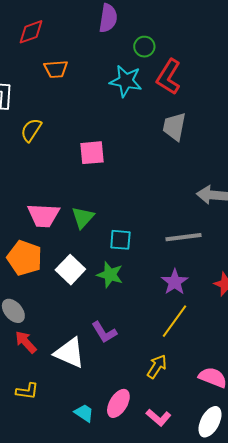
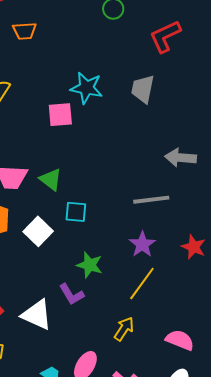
red L-shape: (169, 77) -> (165, 36), moved, turned 33
cyan star: (126, 81) -> (87, 88), moved
green triangle: (83, 218) -> (51, 179), turned -35
cyan square: (120, 240) -> (76, 212), moved
green star: (110, 275) -> (90, 265), moved

